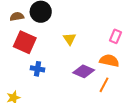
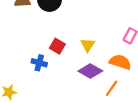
yellow triangle: (70, 39) -> (88, 45), moved
red square: (25, 42) -> (57, 46), moved, size x0.6

